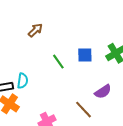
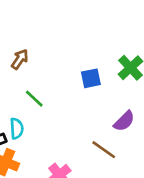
green line: (58, 62) -> (34, 99), moved

